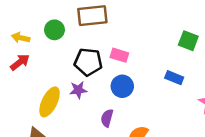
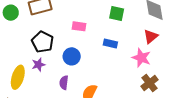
green circle: (54, 30) -> (11, 13), moved
pink rectangle: (119, 55) -> (79, 26), moved
black pentagon: (88, 62) -> (43, 42), turned 30

